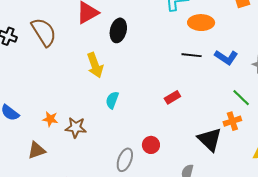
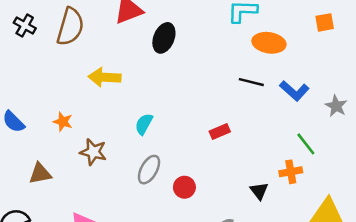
brown semicircle: (44, 32) -> (70, 27), turned 40
yellow arrow: (95, 65) -> (105, 77), moved, turned 105
orange star: (50, 119) -> (63, 122), moved
black triangle: (210, 140) -> (259, 191), size x0.6
gray ellipse: (125, 160) -> (149, 170), moved

